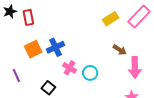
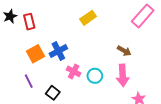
yellow rectangle: (111, 19) -> (88, 18), moved
pink arrow: (135, 67) -> (123, 75), moved
purple line: (16, 75) -> (29, 81), moved

